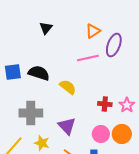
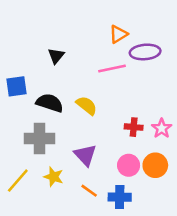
black triangle: (46, 28) -> (56, 56), moved
purple ellipse: (114, 45) -> (145, 52), turned 65
black semicircle: (39, 73) -> (50, 103), moved

